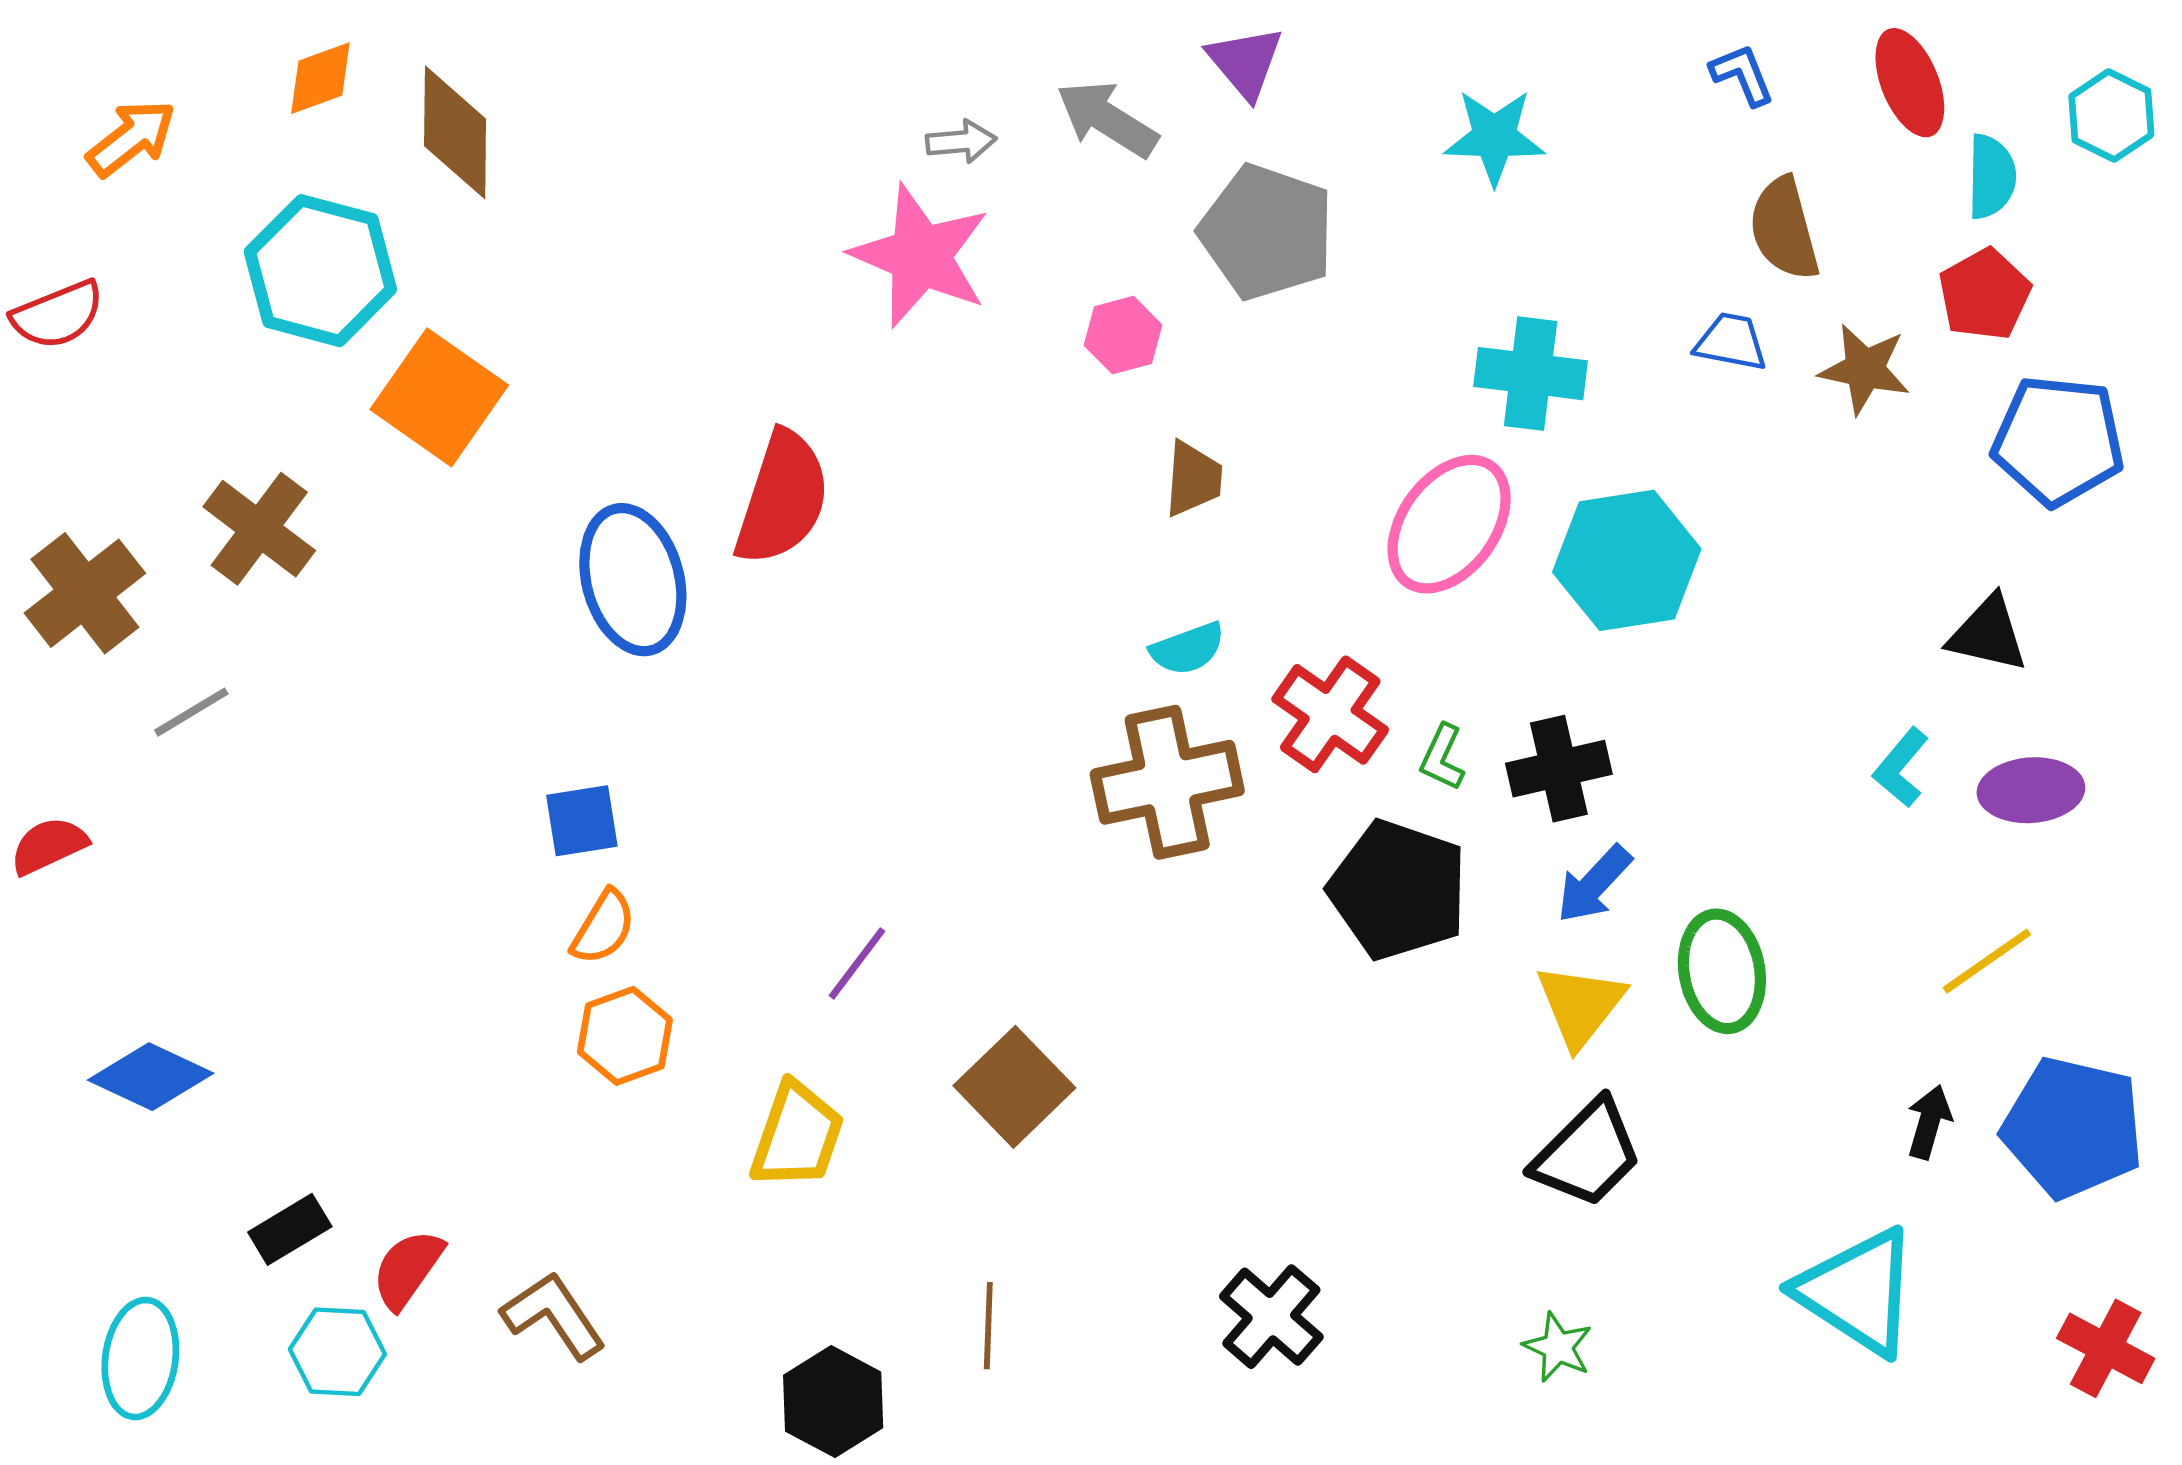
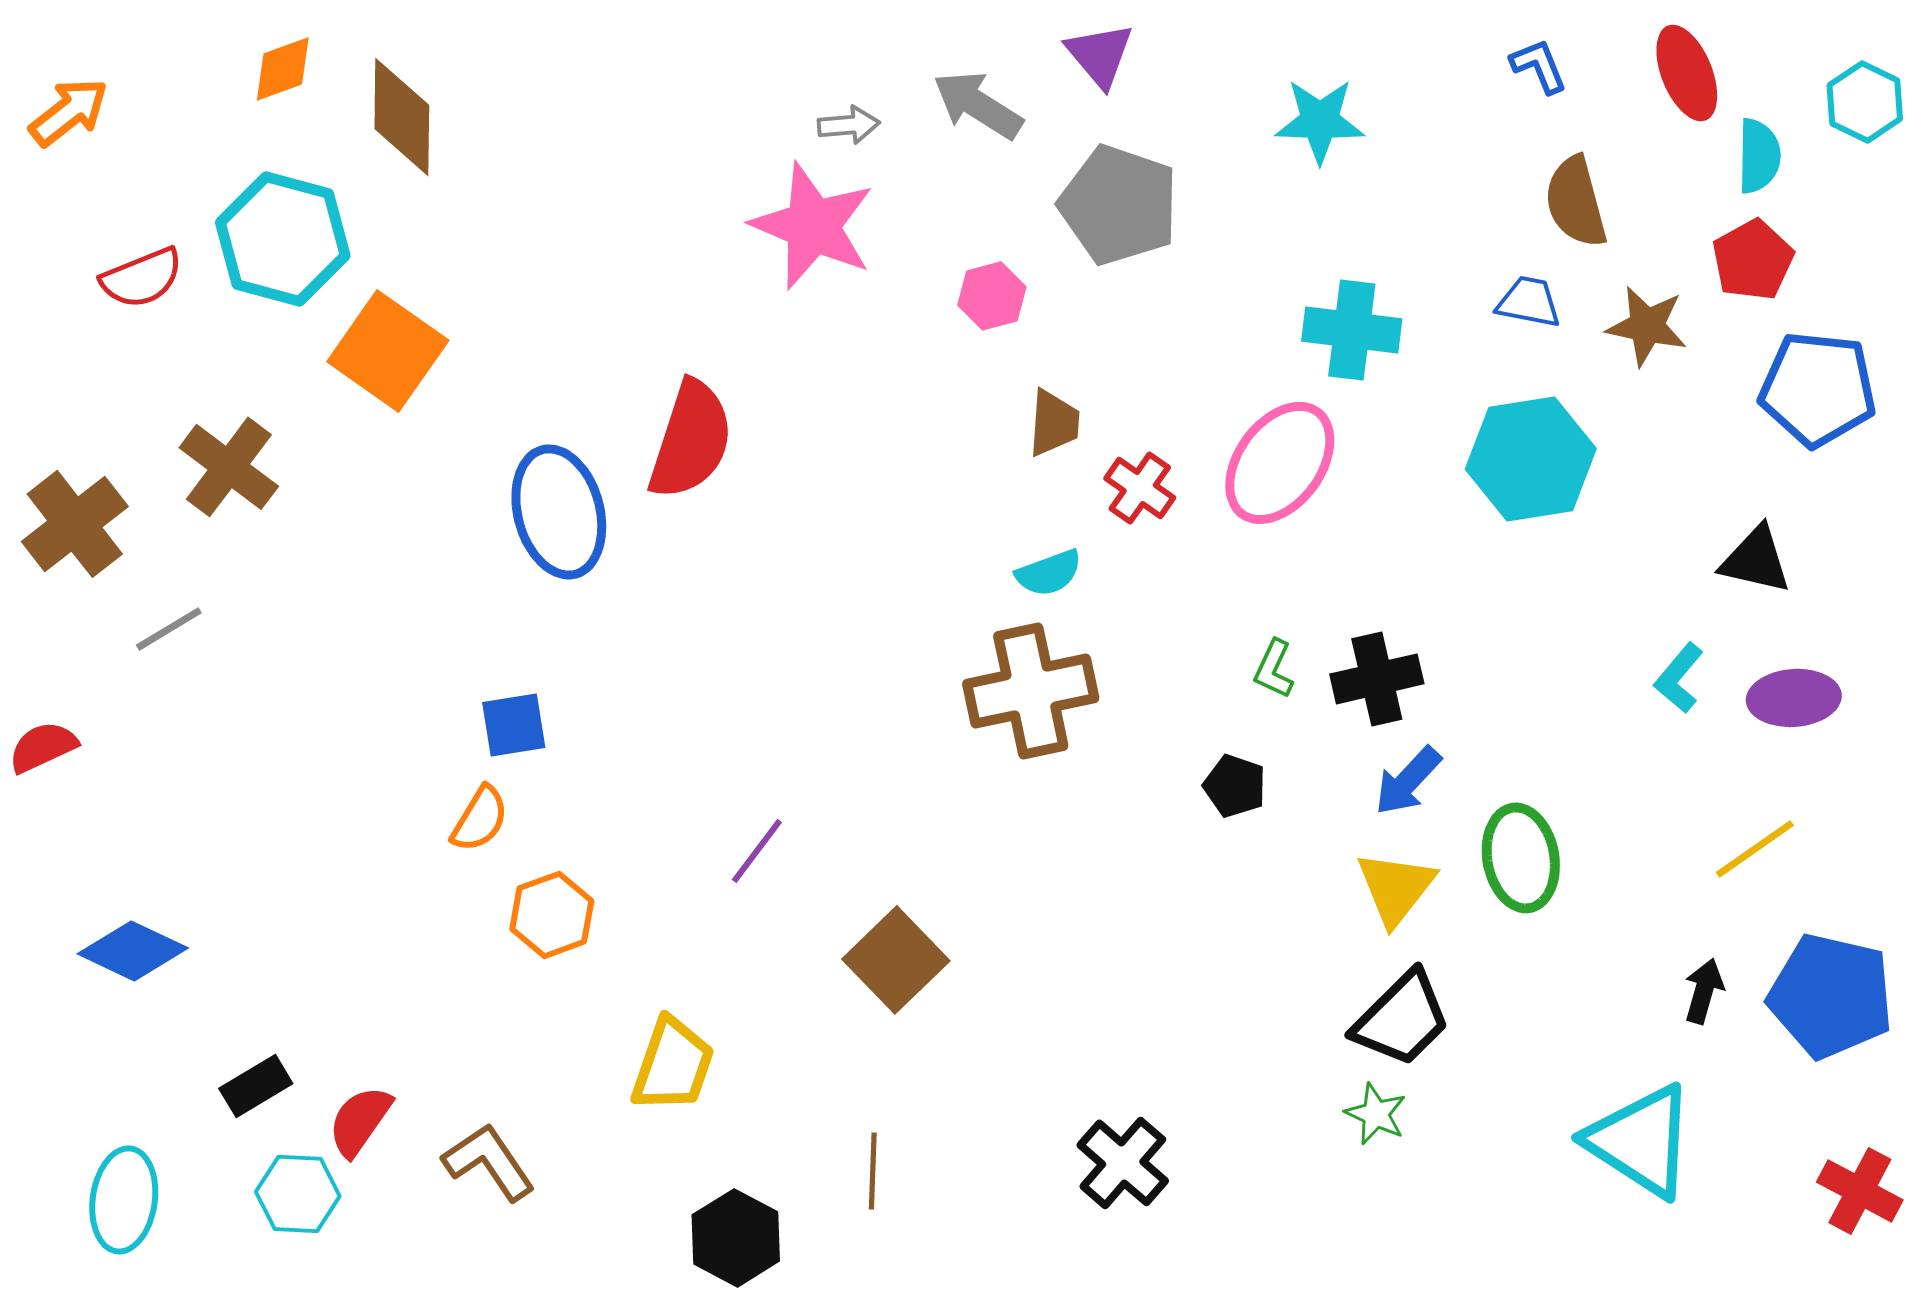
orange arrow: (131, 138) -> (69, 112), moved
red semicircle: (58, 315) -> (142, 278), moved
cyan hexagon: (1627, 560) -> (1531, 459), moved
red cross: (1330, 714) -> (1140, 488), moved, size x0.7
black pentagon: (1398, 890) -> (1235, 786), size x0.5
orange semicircle: (603, 927) -> (480, 819), moved
yellow trapezoid: (797, 1135) -> (673, 1065), moved
green star: (1558, 1347) -> (1376, 1114), moved

